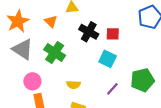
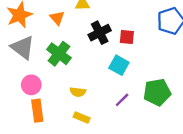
black cross: (89, 32) -> (100, 33), turned 30

